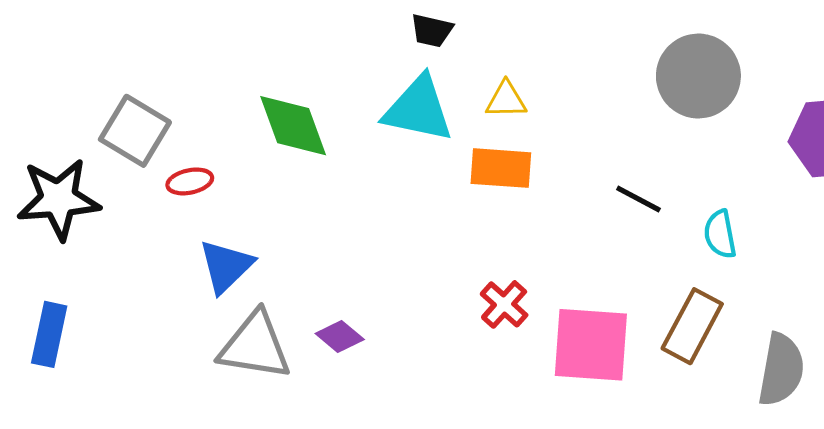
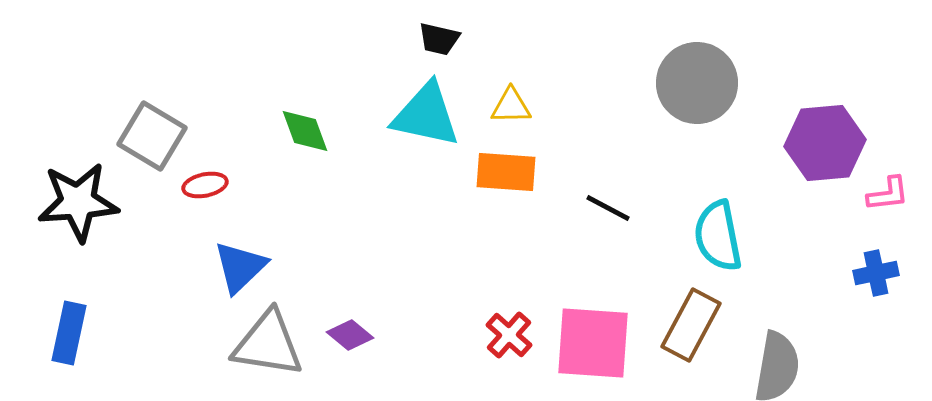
green diamond: (293, 126) -> (305, 131), size x0.7
black line: (638, 199) -> (608, 208), moved
cyan semicircle: (720, 234) -> (718, 236), size x1.5
red cross: (504, 304) -> (509, 335), moved

